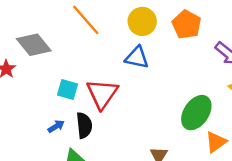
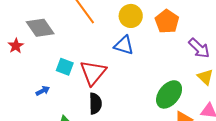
black semicircle: (84, 125) -> (95, 104), moved
blue arrow: (56, 126) -> (43, 91), moved

